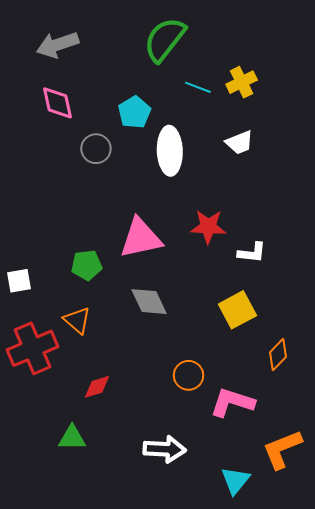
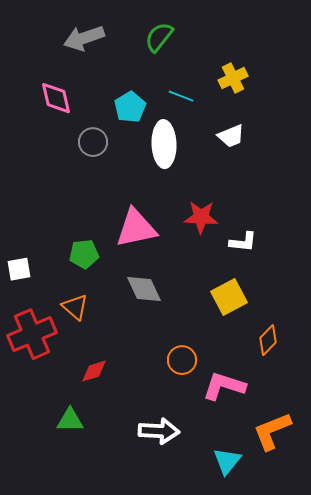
green semicircle: (165, 40) -> (159, 37), size x0.7
gray arrow: (58, 45) -> (84, 38), moved
cyan line: (198, 87) -> (181, 96), moved

